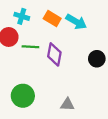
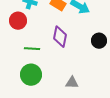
green line: (30, 47) -> (32, 49), moved

